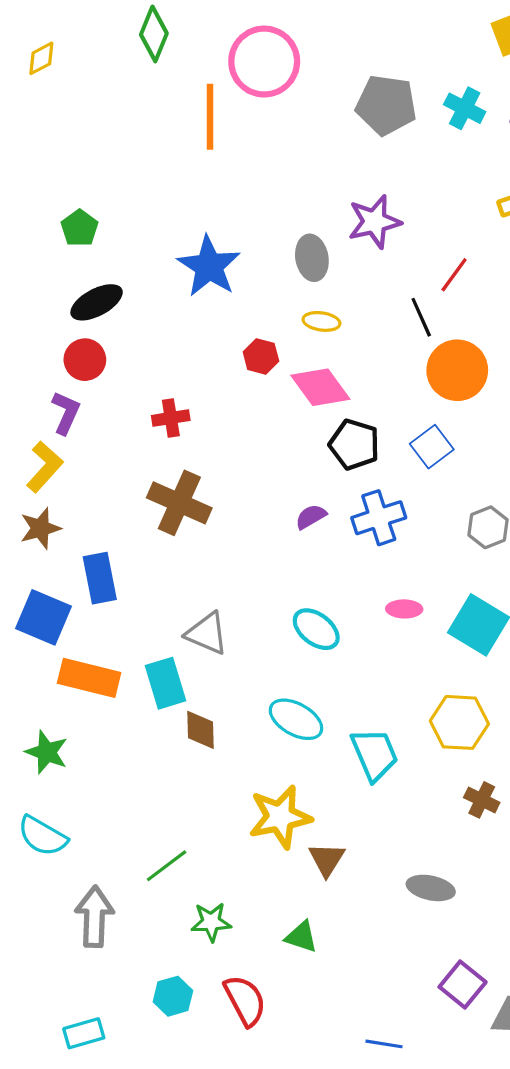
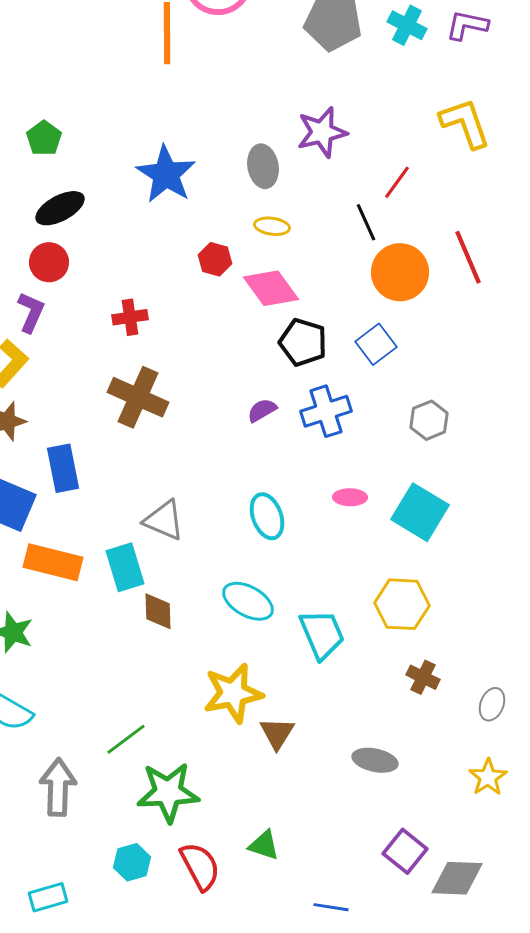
cyan ellipse: (316, 629) -> (267, 516), turned 33
green star: (211, 922) -> (168, 792), size x1.6
green triangle: (301, 937) -> (264, 845), moved

